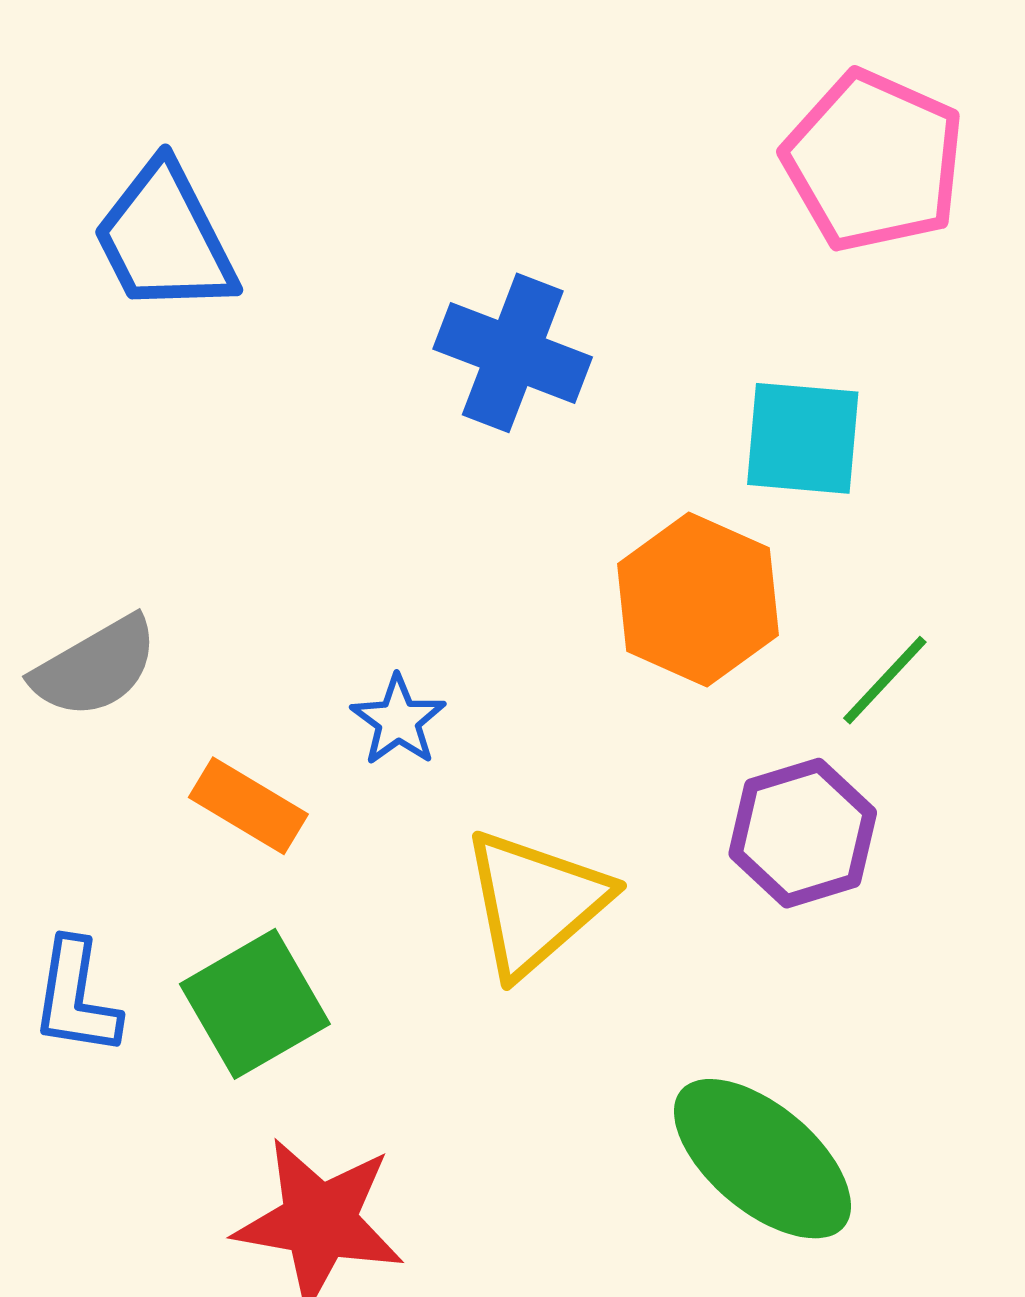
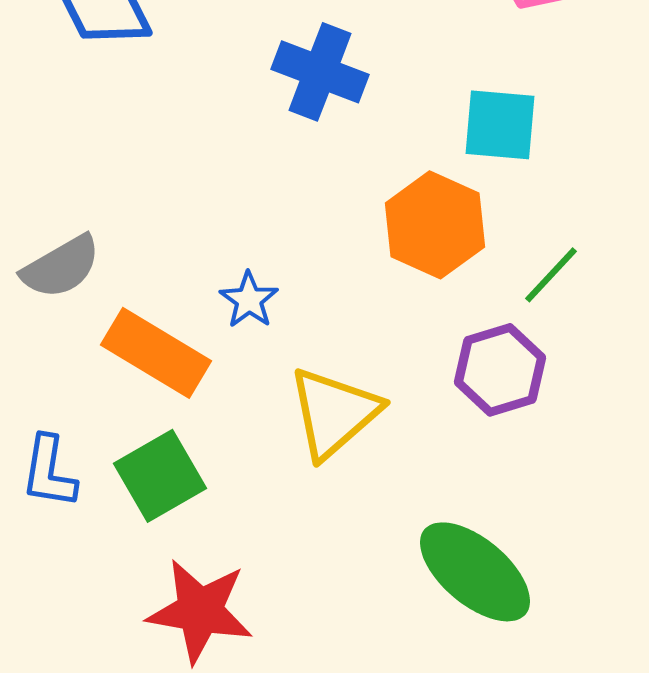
orange rectangle: (248, 806) -> (156, 353), size x1.5

